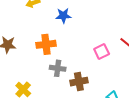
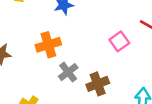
gray cross: (58, 68) -> (68, 72), turned -35

